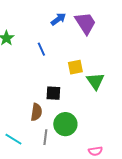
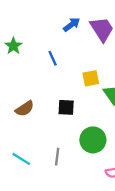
brown semicircle: (36, 112) -> (25, 109), moved, turned 48
green circle: (65, 124) -> (93, 140), moved

